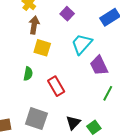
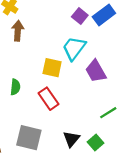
purple square: (67, 14) -> (80, 16), moved
yellow square: (42, 48) -> (52, 68), moved
green line: (108, 93) -> (108, 113), moved, turned 35

